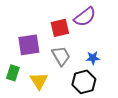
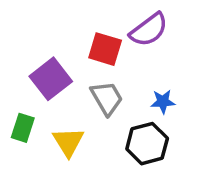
red square: (60, 28) -> (105, 49), turned 30
purple square: (29, 45) -> (51, 79), turned -30

